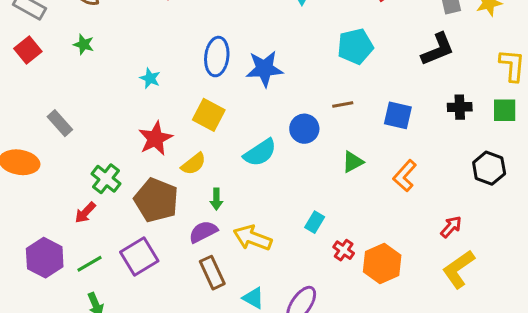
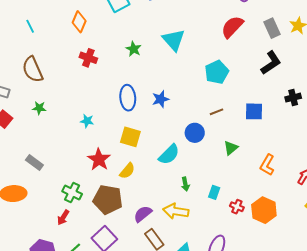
blue star: (264, 69) -> (160, 99), size x0.7
orange L-shape: (405, 176) -> (267, 165), moved
green arrow: (216, 199) -> (185, 184), moved

